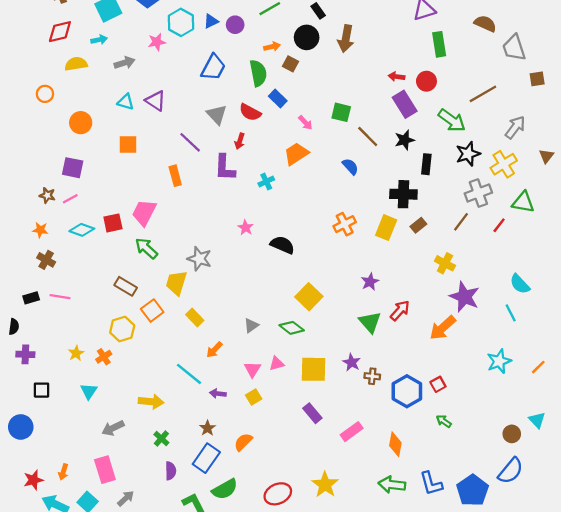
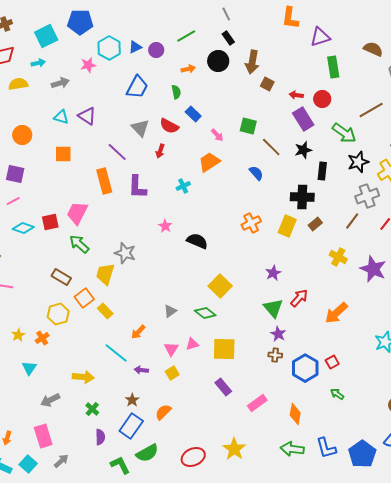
brown square: (290, 64) -> (267, 84), moved
green semicircle: (258, 73) -> (176, 92), size x0.6
purple L-shape: (225, 168) -> (137, 187), moved
orange rectangle: (175, 176) -> (104, 181), size x1.4
purple star: (465, 297) -> (373, 269), moved
yellow rectangle: (195, 317) -> (105, 311), moved
purple star: (352, 362) -> (278, 334), moved

